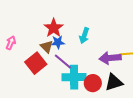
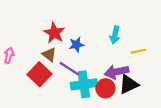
cyan arrow: (84, 36) -> (115, 35), moved
blue star: (58, 42) -> (76, 45), moved
purple arrow: (110, 58) -> (117, 72), moved

